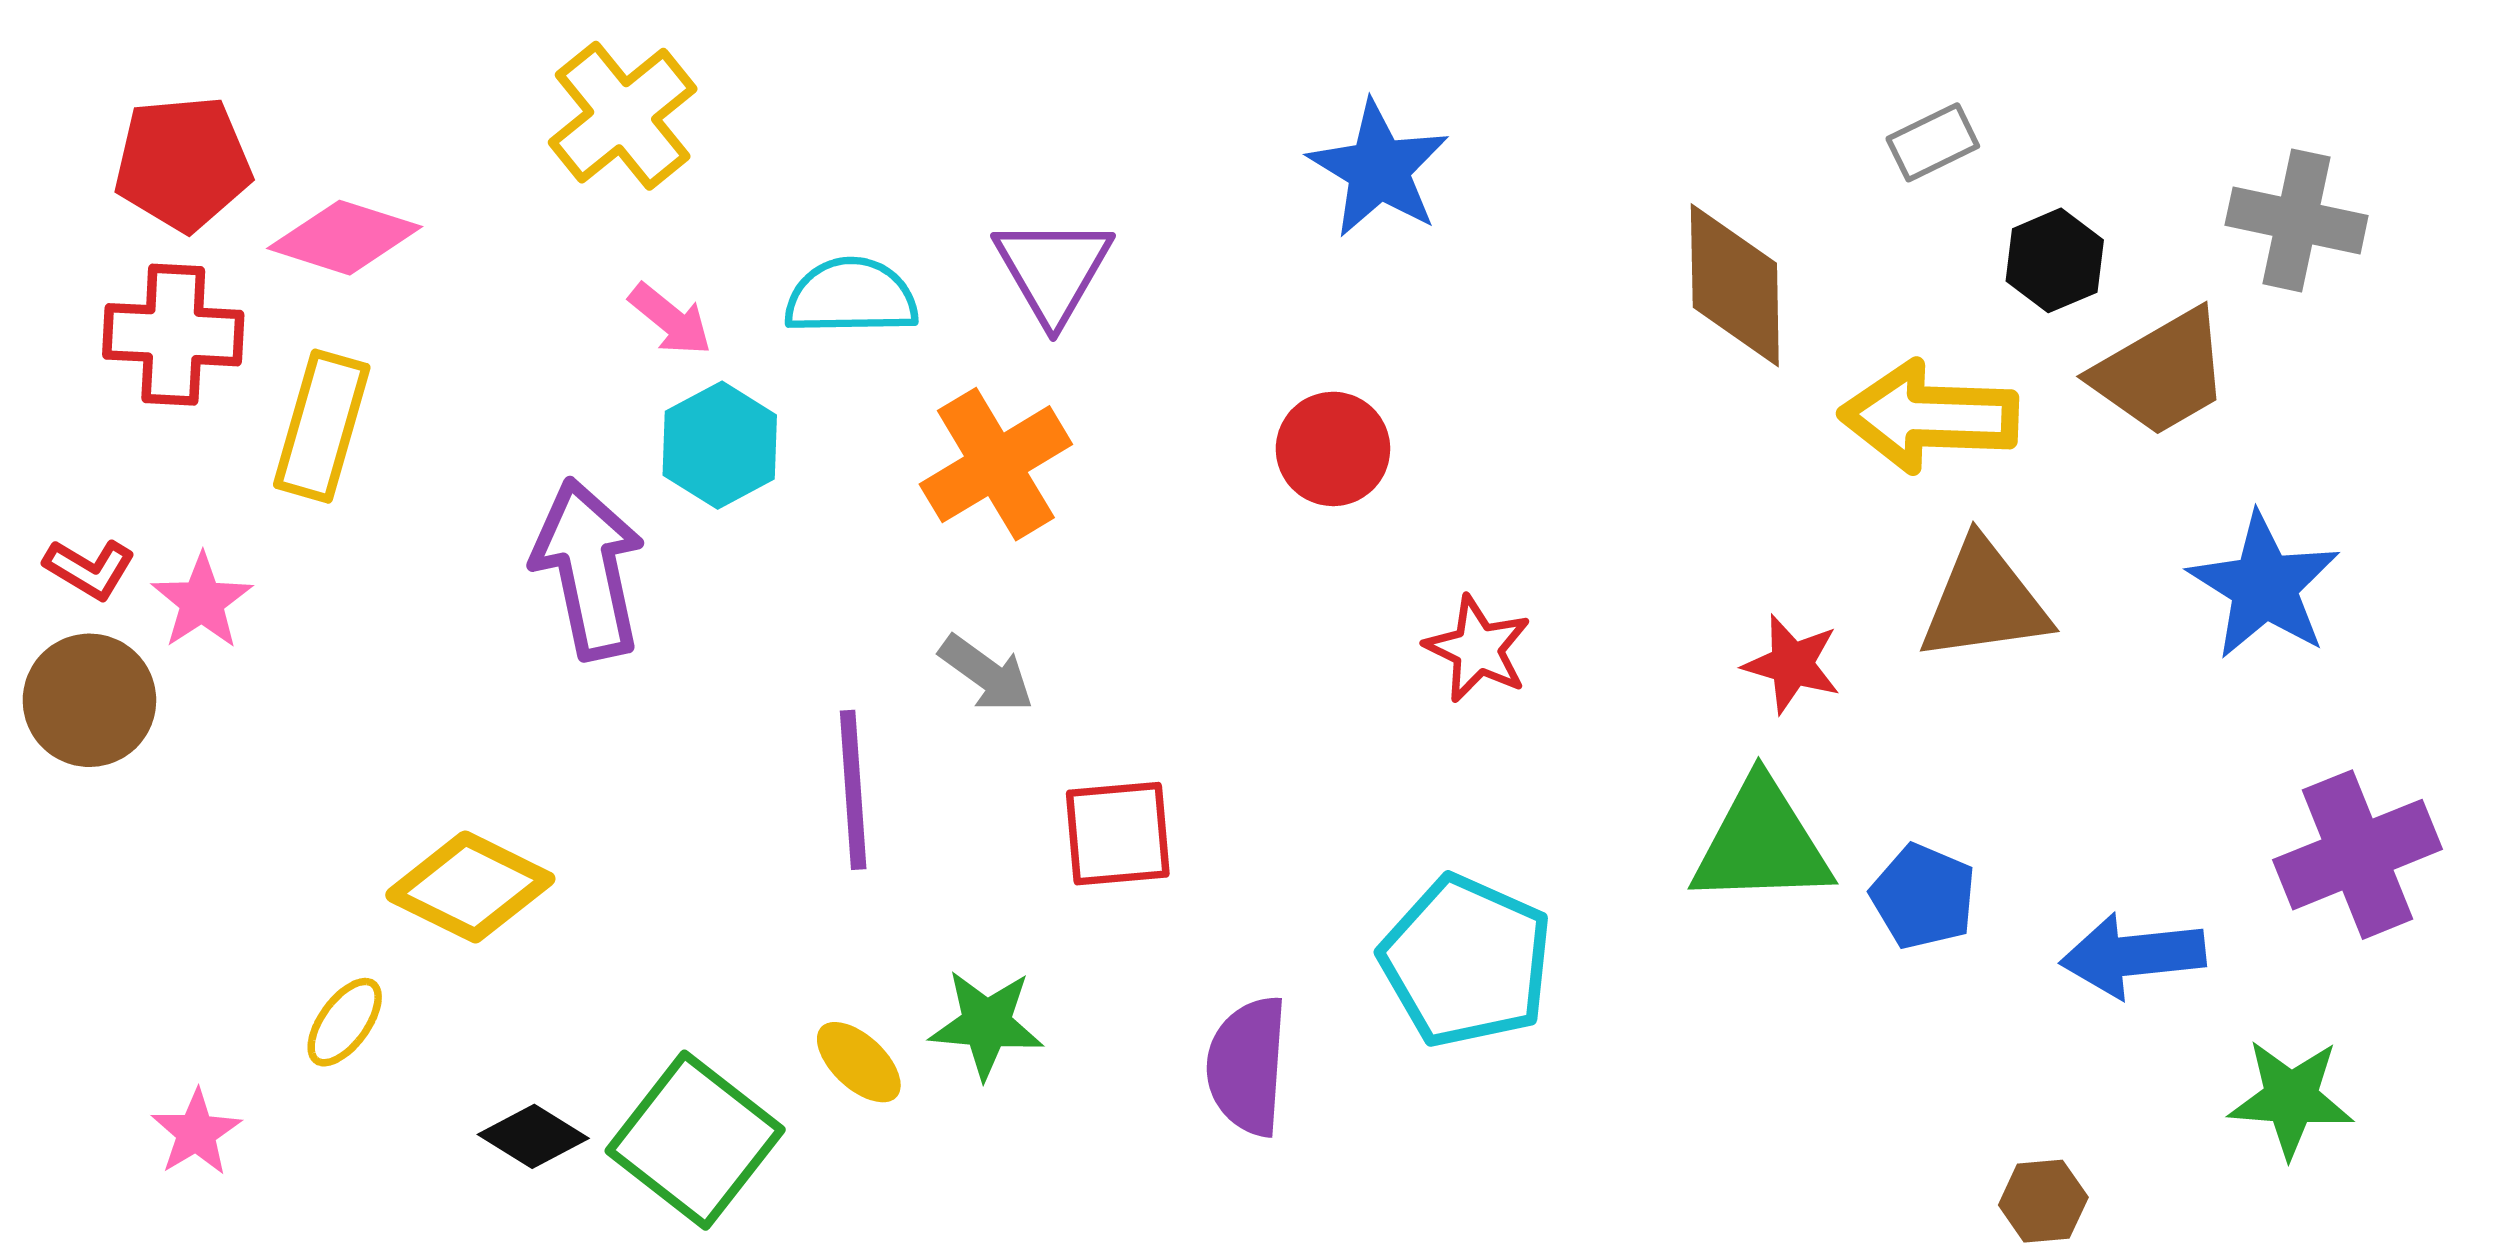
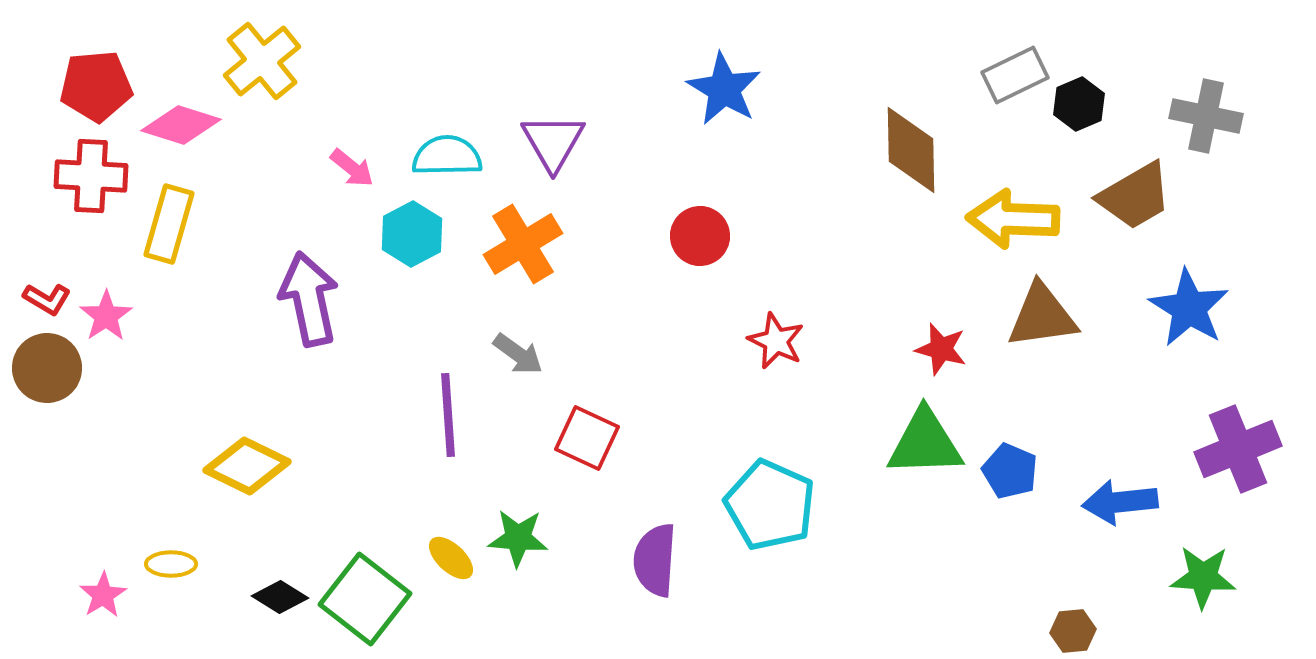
yellow cross: (623, 116) -> (262, 61), moved
gray rectangle: (1933, 142) -> (1015, 75), size x1.4
black hexagon: (2055, 260) -> (1079, 104), moved
cyan hexagon: (720, 445) -> (412, 234), moved
red square: (1118, 834) -> (587, 438), turned 30
yellow ellipse: (345, 1022) -> (171, 564), moved, turned 54

